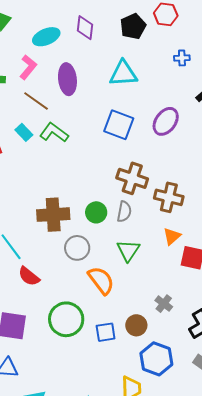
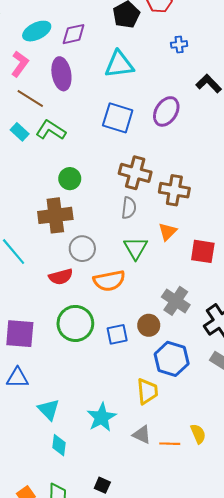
purple diamond: (85, 28) -> (74, 34), moved, turned 75
green circle: (96, 212) -> (70, 179), moved
orange triangle: (172, 236) -> (168, 232), moved
red semicircle: (29, 276) -> (61, 277), moved, turned -50
orange semicircle: (101, 280) -> (109, 281), turned 120
gray cross: (164, 304) -> (176, 301), size x1.5

